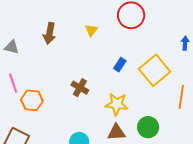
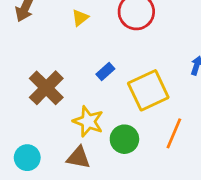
brown cross: (80, 88) -> (46, 88), size x1.5
green circle: (148, 127) -> (124, 139), moved

